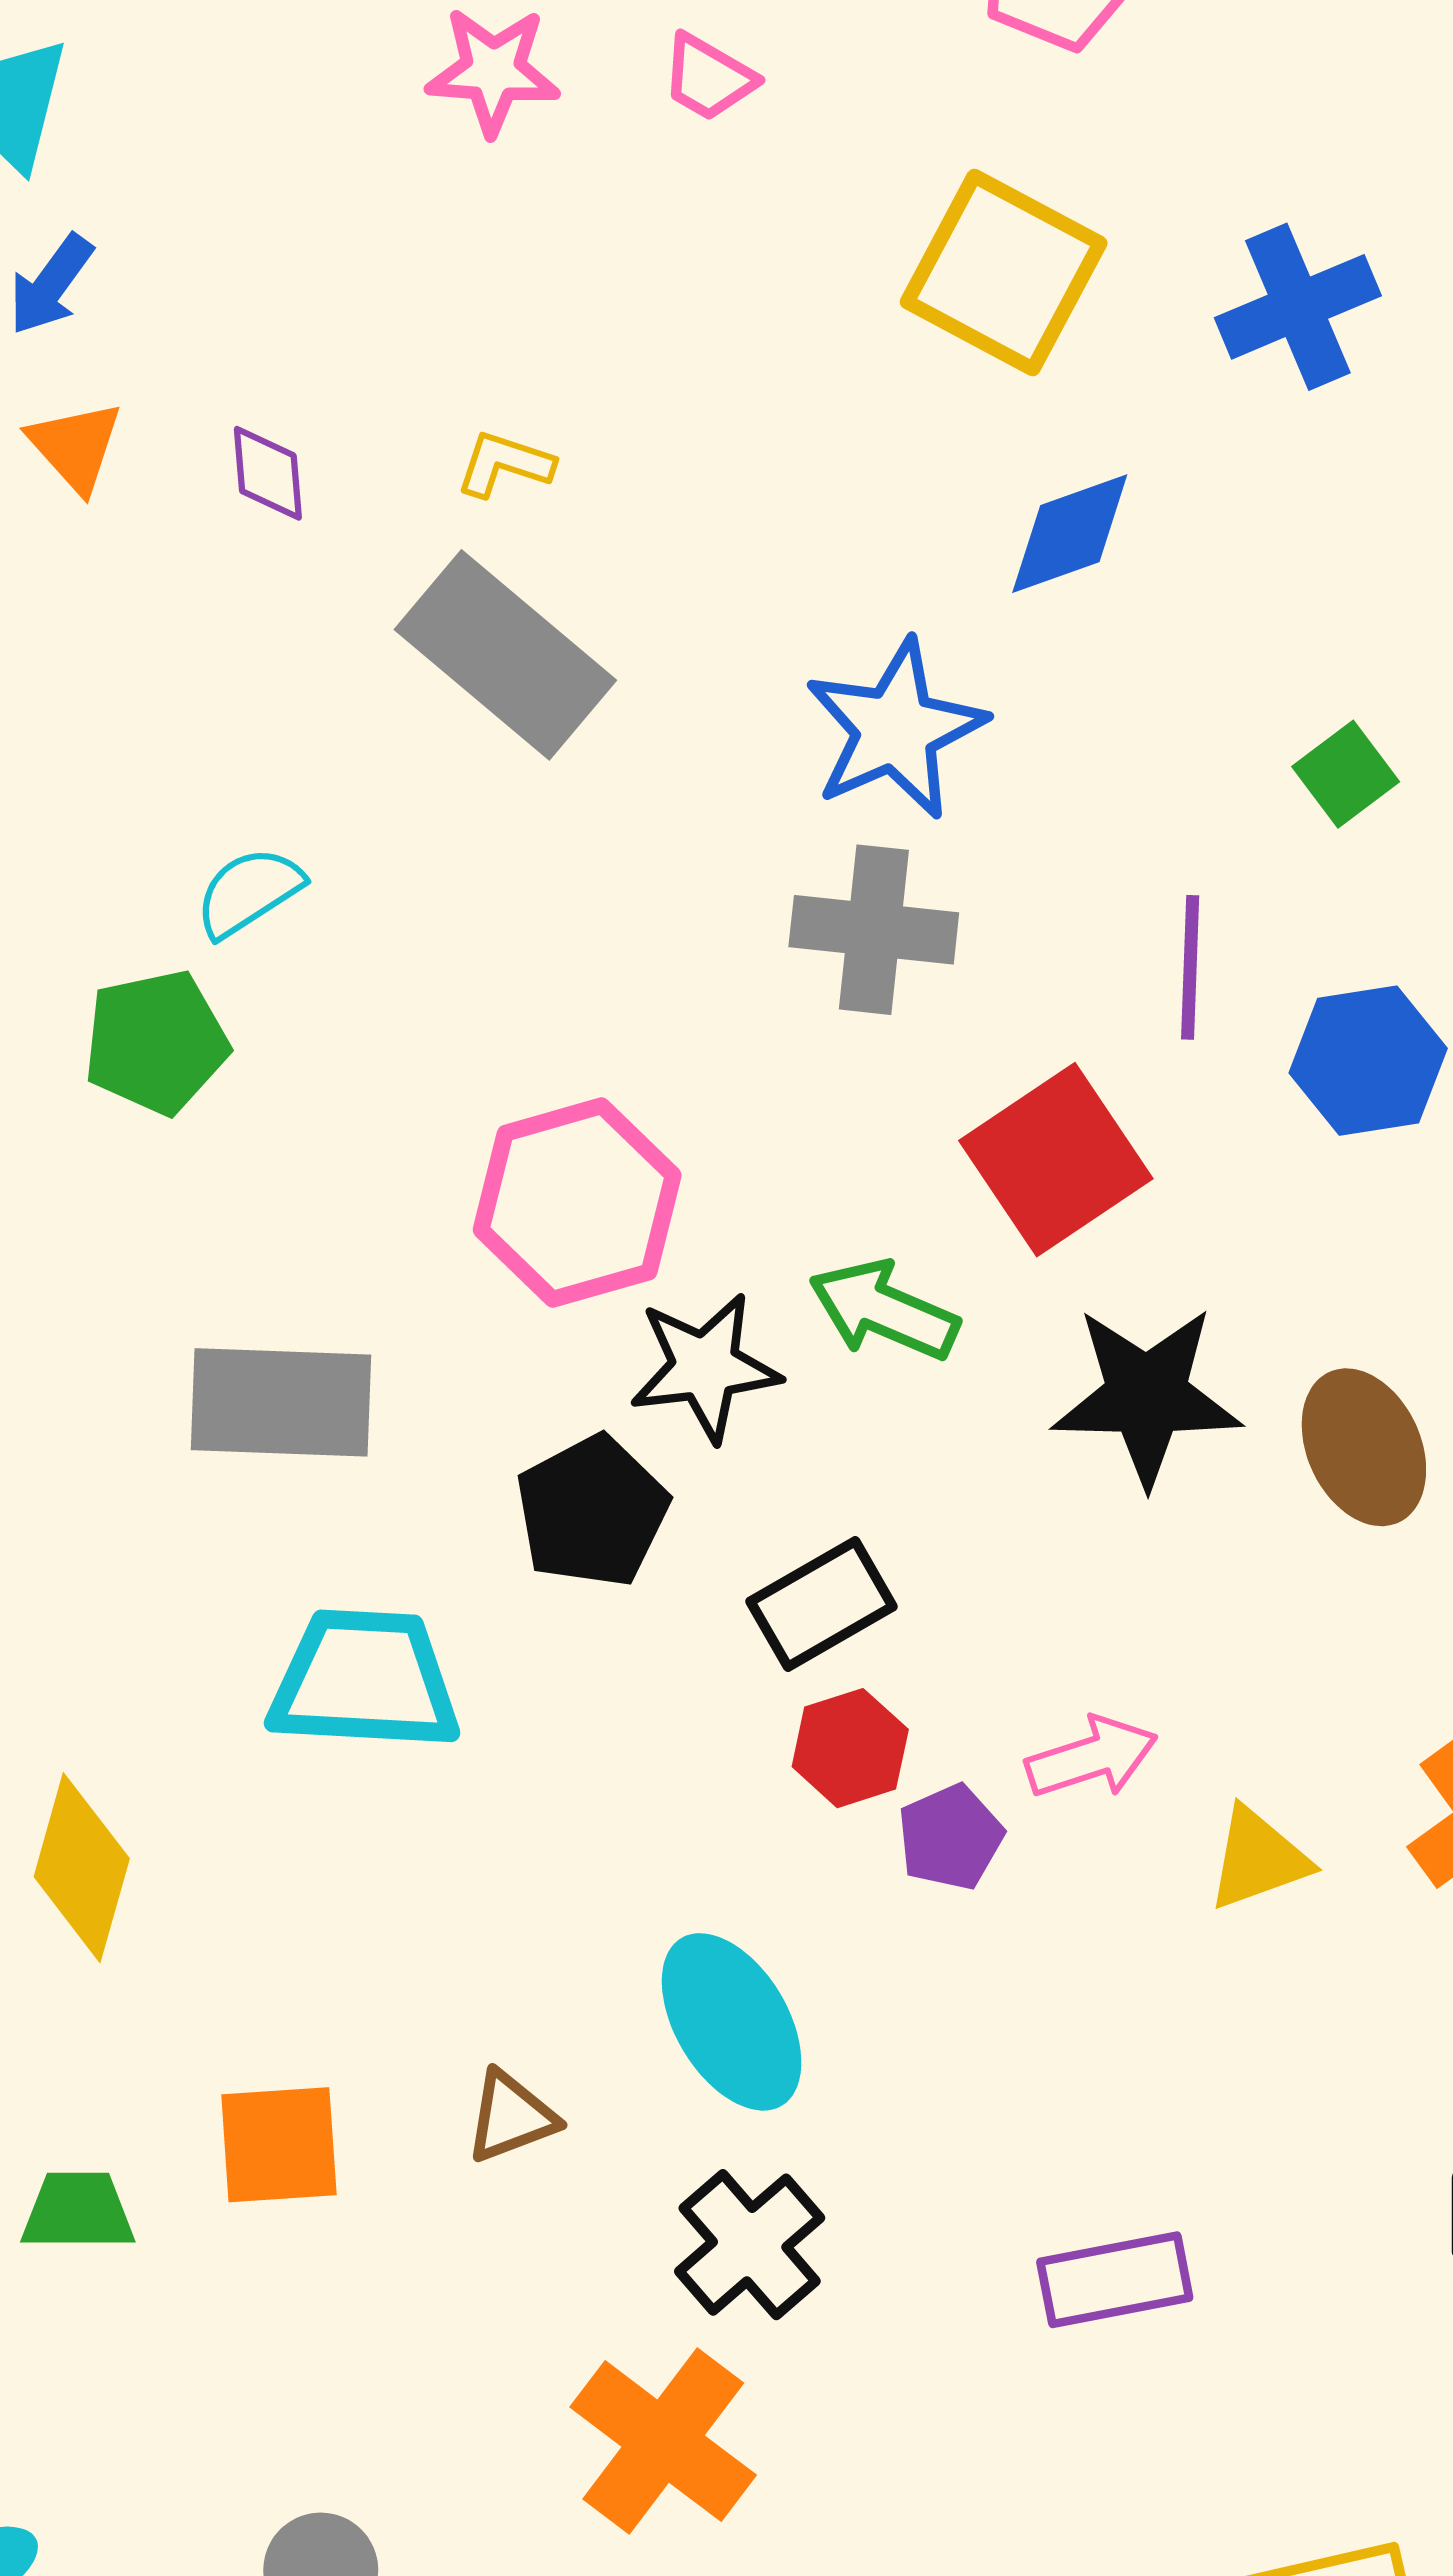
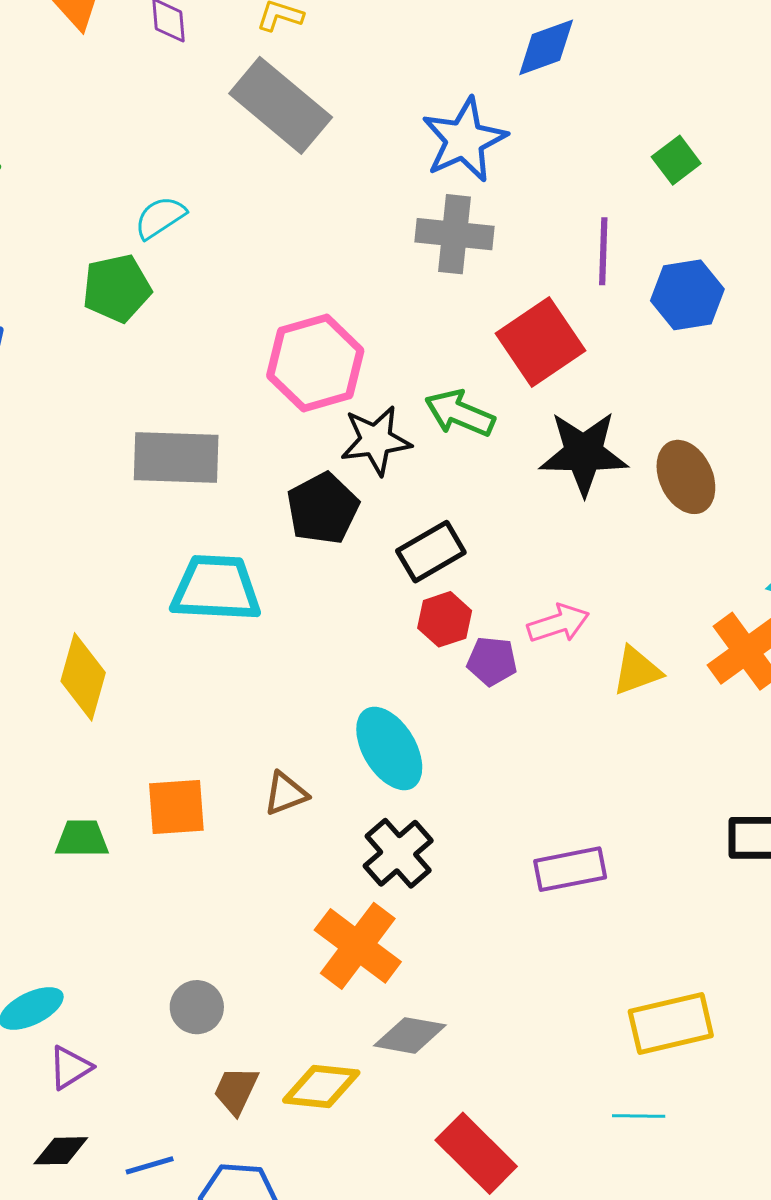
purple pentagon: (950, 1837) -> (492, 661), turned 30

